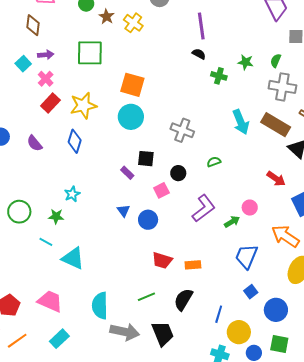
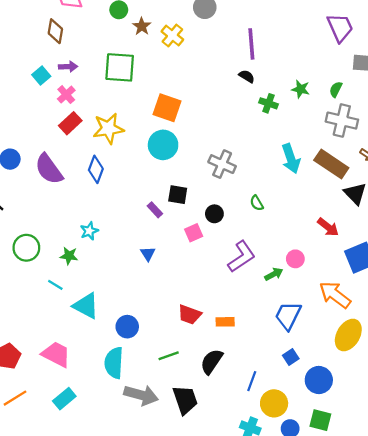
purple semicircle: (35, 143) -> (49, 169), size x1.6
green semicircle: (214, 162) -> (257, 203), turned -104
blue circle: (148, 220) -> (127, 327), moved

